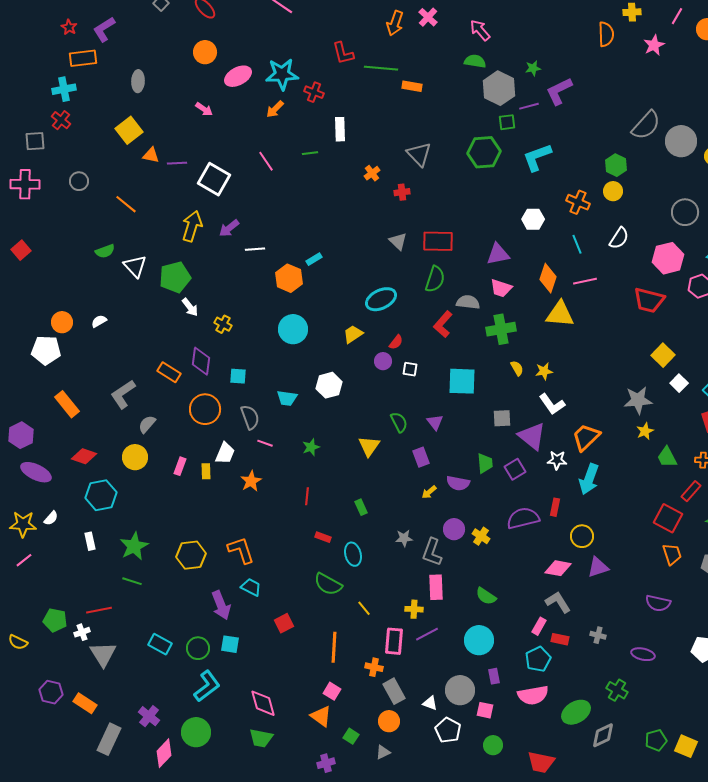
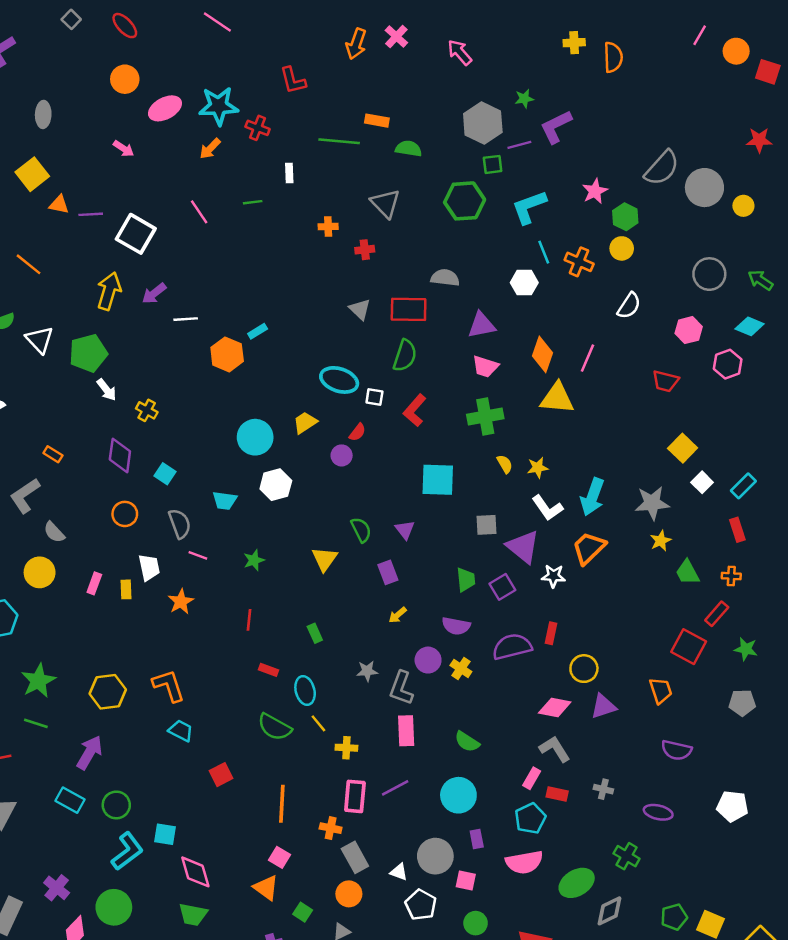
yellow cross: (632, 12) -> (574, 43), moved
pink star: (654, 45) -> (595, 191), moved
green semicircle: (475, 61) -> (409, 149), moved
green line: (381, 68) -> (339, 141), moved
white rectangle: (340, 129) -> (289, 173), size x0.7
orange cross: (372, 173) -> (328, 227), turned 35
cyan line: (577, 244) -> (544, 252), moved
pink hexagon: (668, 258) -> (689, 330), size x0.7
pink line: (585, 281) -> (588, 358), turned -55
cyan ellipse: (381, 299) -> (339, 380), turned 44
red trapezoid: (649, 300) -> (665, 381), size x0.7
gray semicircle: (468, 302) -> (445, 278), moved
cyan circle: (293, 329) -> (255, 437), moved
white square: (410, 369) -> (374, 397), moved
orange rectangle: (169, 372) -> (53, 454), moved, size x0.7
cyan square: (238, 376) -> (165, 474), turned 30
orange circle: (205, 409) -> (125, 514), size x0.7
gray semicircle: (147, 424) -> (54, 532), turned -84
white trapezoid: (225, 453) -> (149, 567), turned -35
cyan arrow: (589, 479) -> (592, 497), moved
purple semicircle: (458, 483) -> (456, 626), moved
orange trapezoid: (672, 554) -> (661, 690), moved
purple arrow: (221, 605) -> (89, 753), moved, turned -128
yellow line: (364, 608) -> (318, 723), moved
yellow cross: (414, 609) -> (346, 748), moved
cyan square: (230, 644) -> (165, 834), moved

